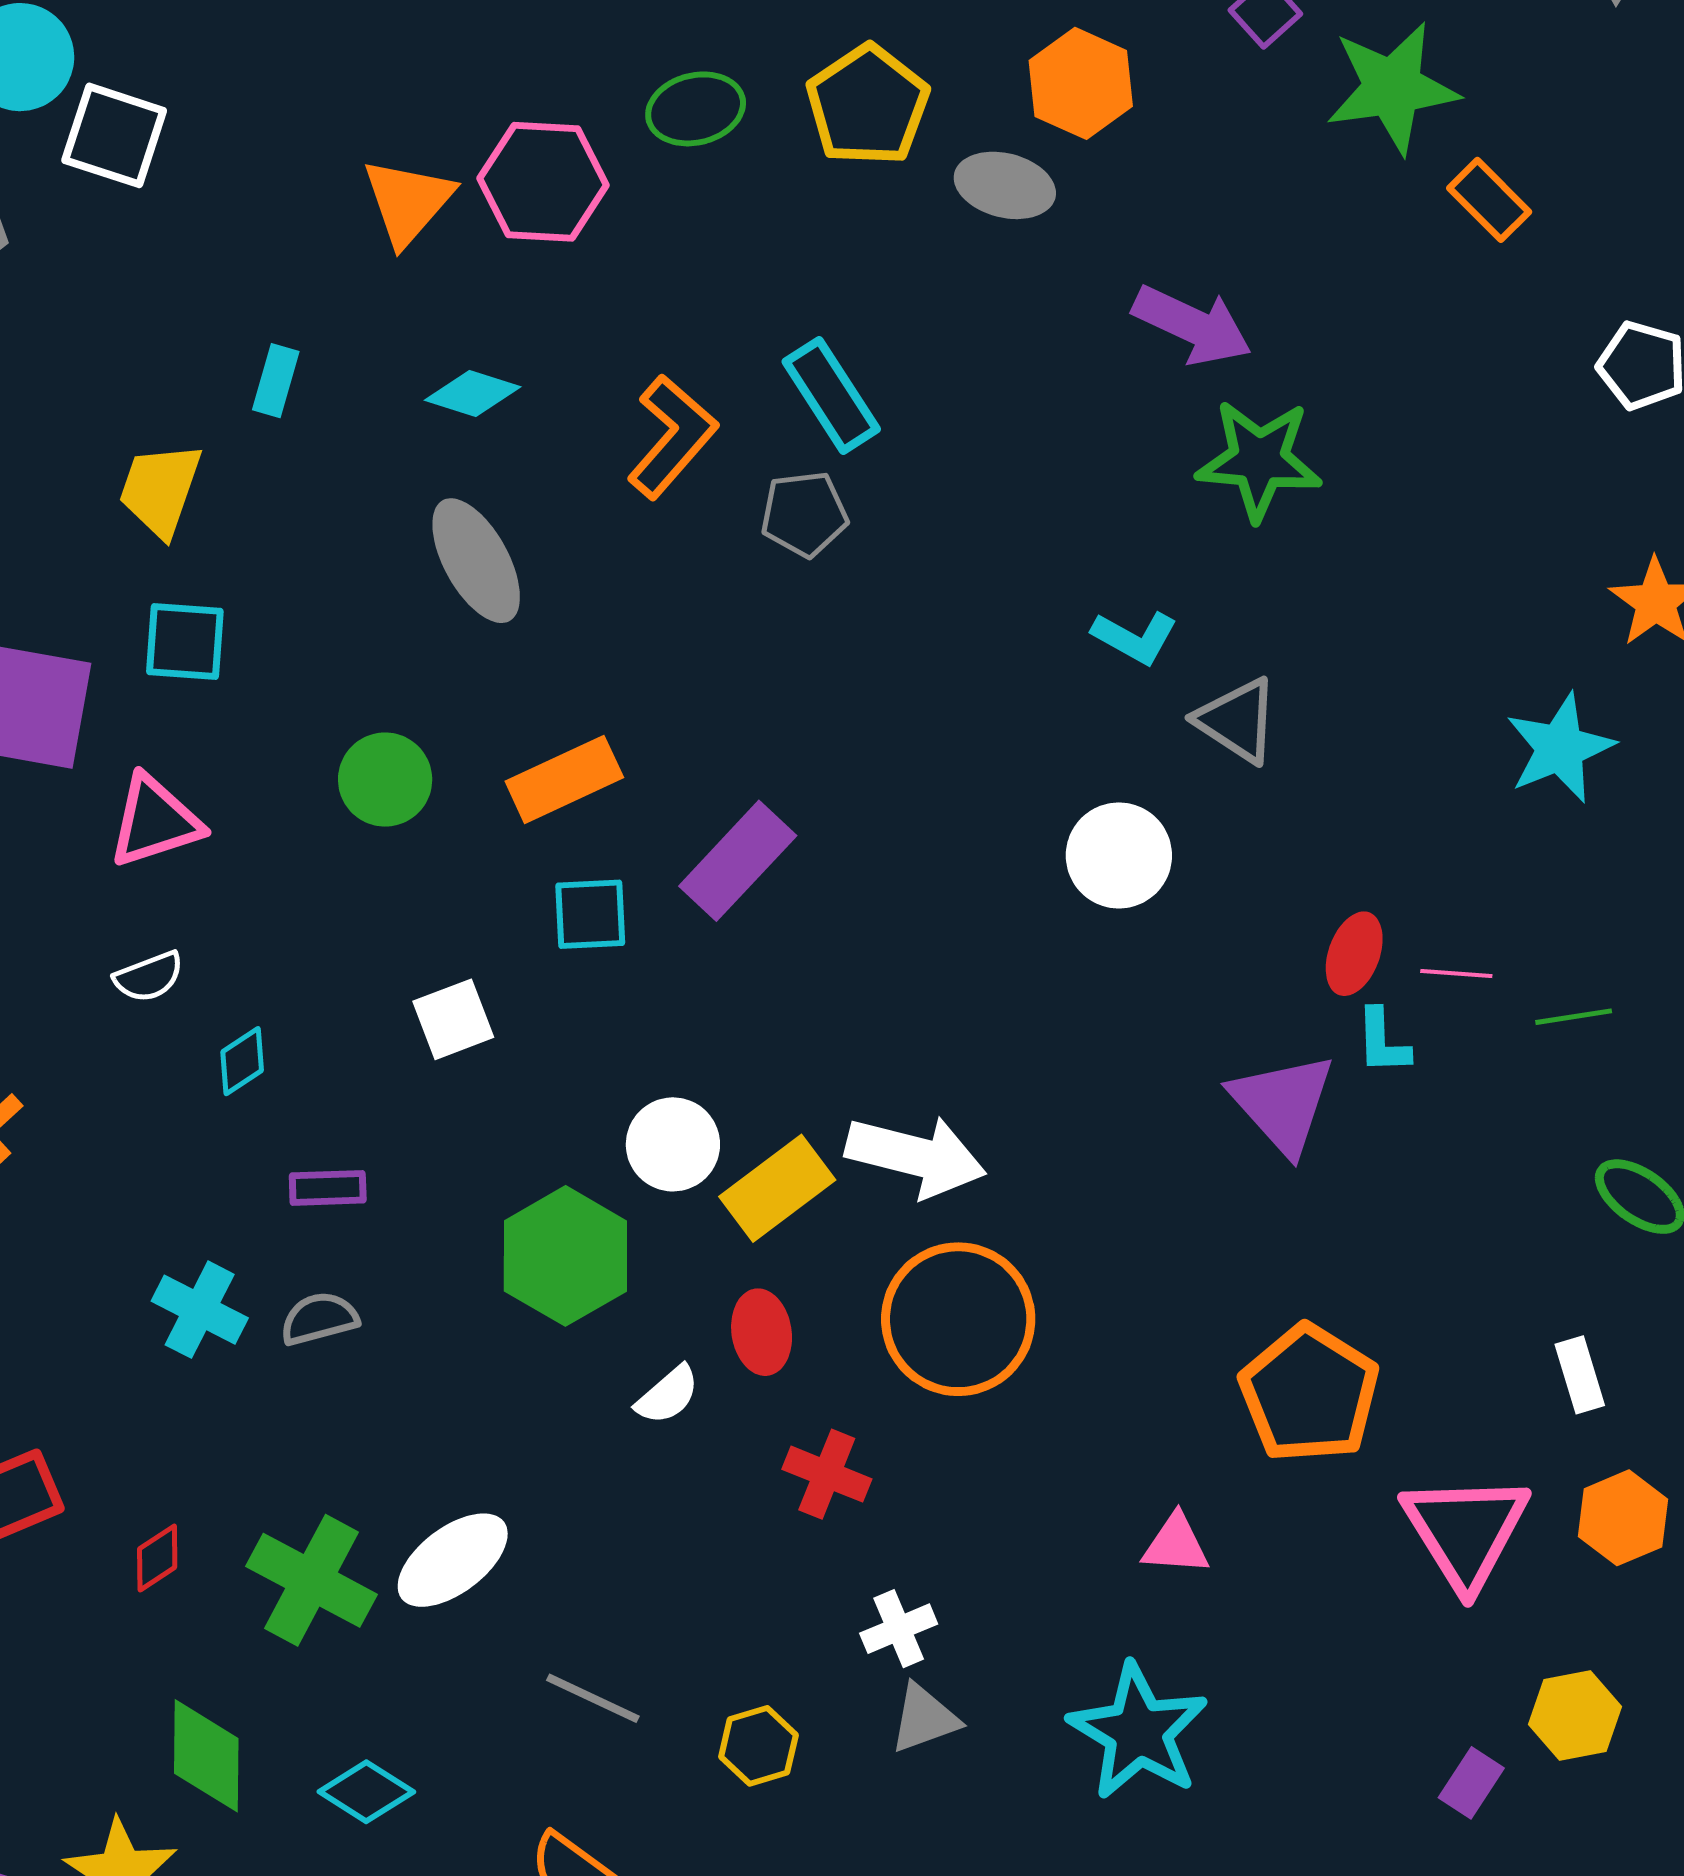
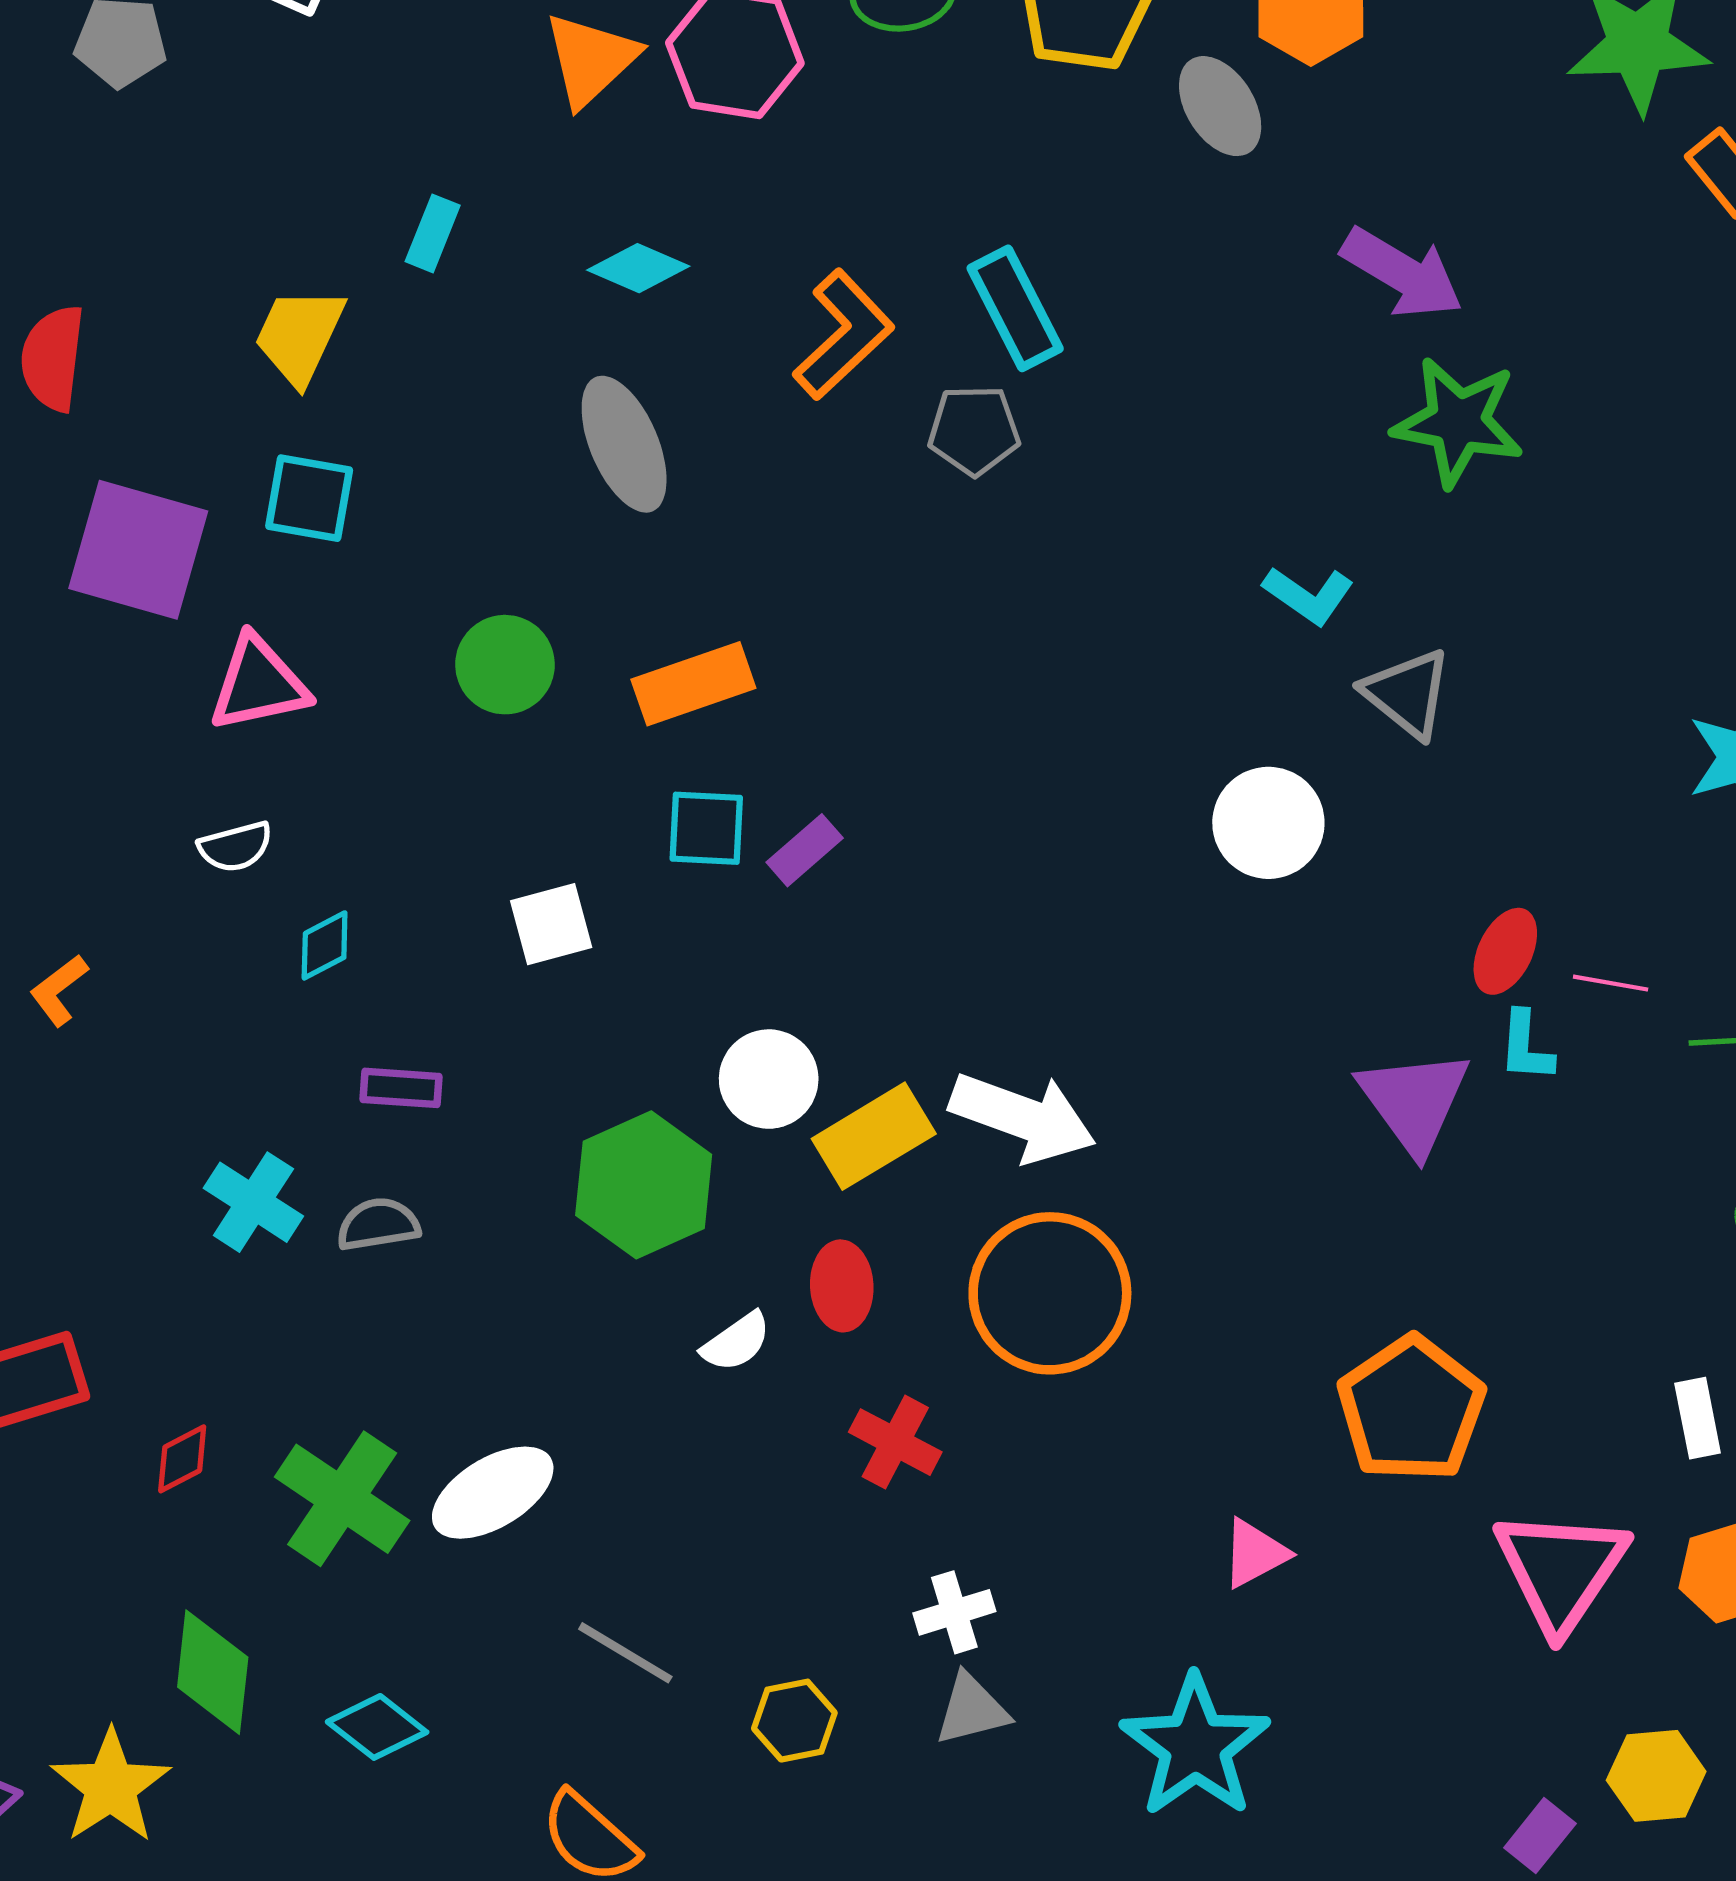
gray ellipse: (1005, 185) -> (1220, 106), turned 38
purple rectangle: (738, 861) -> (805, 850), moved, size x0.6
pink triangle: (1176, 1544) -> (1255, 1553), turned -38

